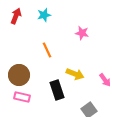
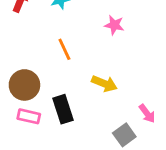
pink arrow: (105, 80) -> (147, 113), moved
black rectangle: (57, 90) -> (63, 109), moved

